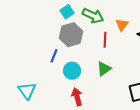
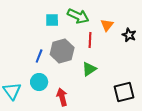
cyan square: (67, 12) -> (52, 20), moved, turned 32
gray hexagon: (71, 35) -> (62, 51), moved
cyan circle: (72, 71) -> (39, 82), moved

